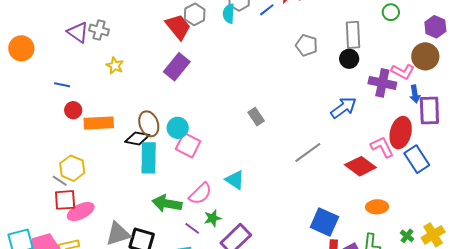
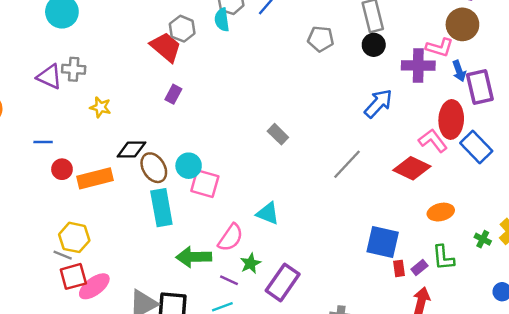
purple rectangle: (177, 67) -> (173, 94), size x0.6
black diamond: (137, 138) -> (131, 149), moved

